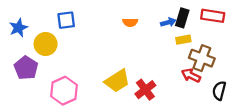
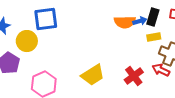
blue square: (66, 20) -> (46, 19), size x1.4
orange semicircle: (130, 22) -> (125, 22), moved, size x1.5
red cross: (145, 90) -> (134, 76), moved

